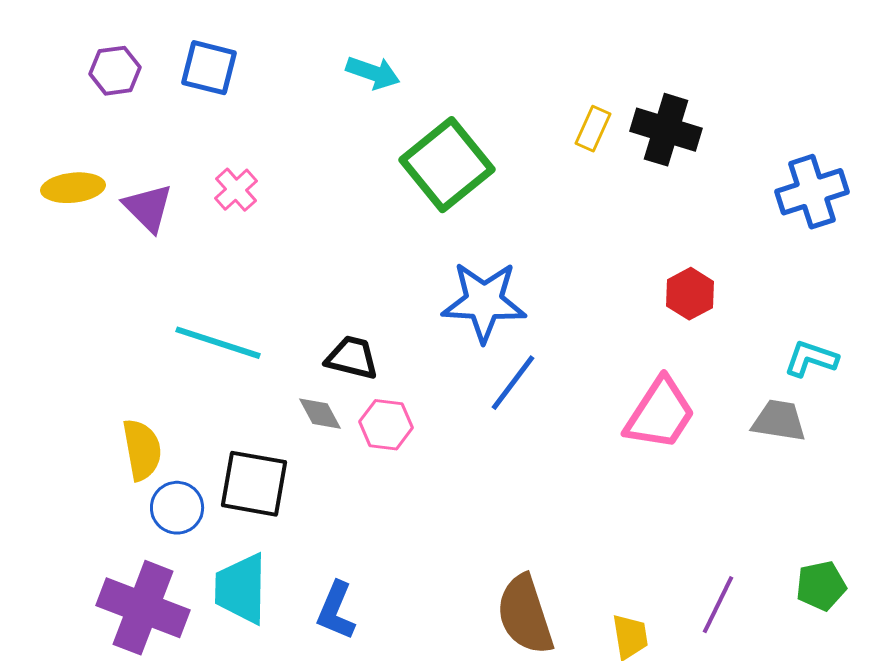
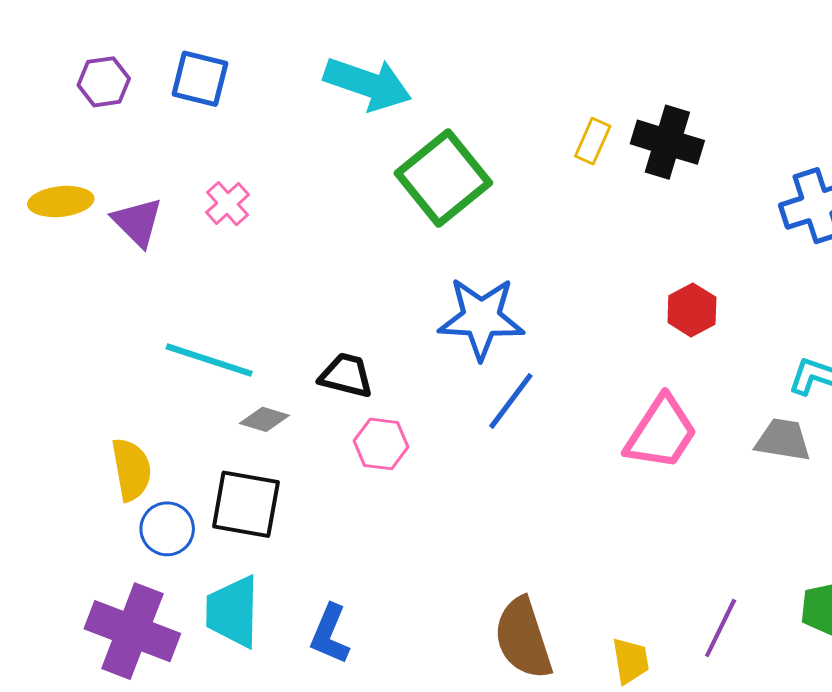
cyan arrow: (373, 73) -> (368, 84), size x1.6
gray diamond: (320, 414) -> (264, 419), moved, turned -45

